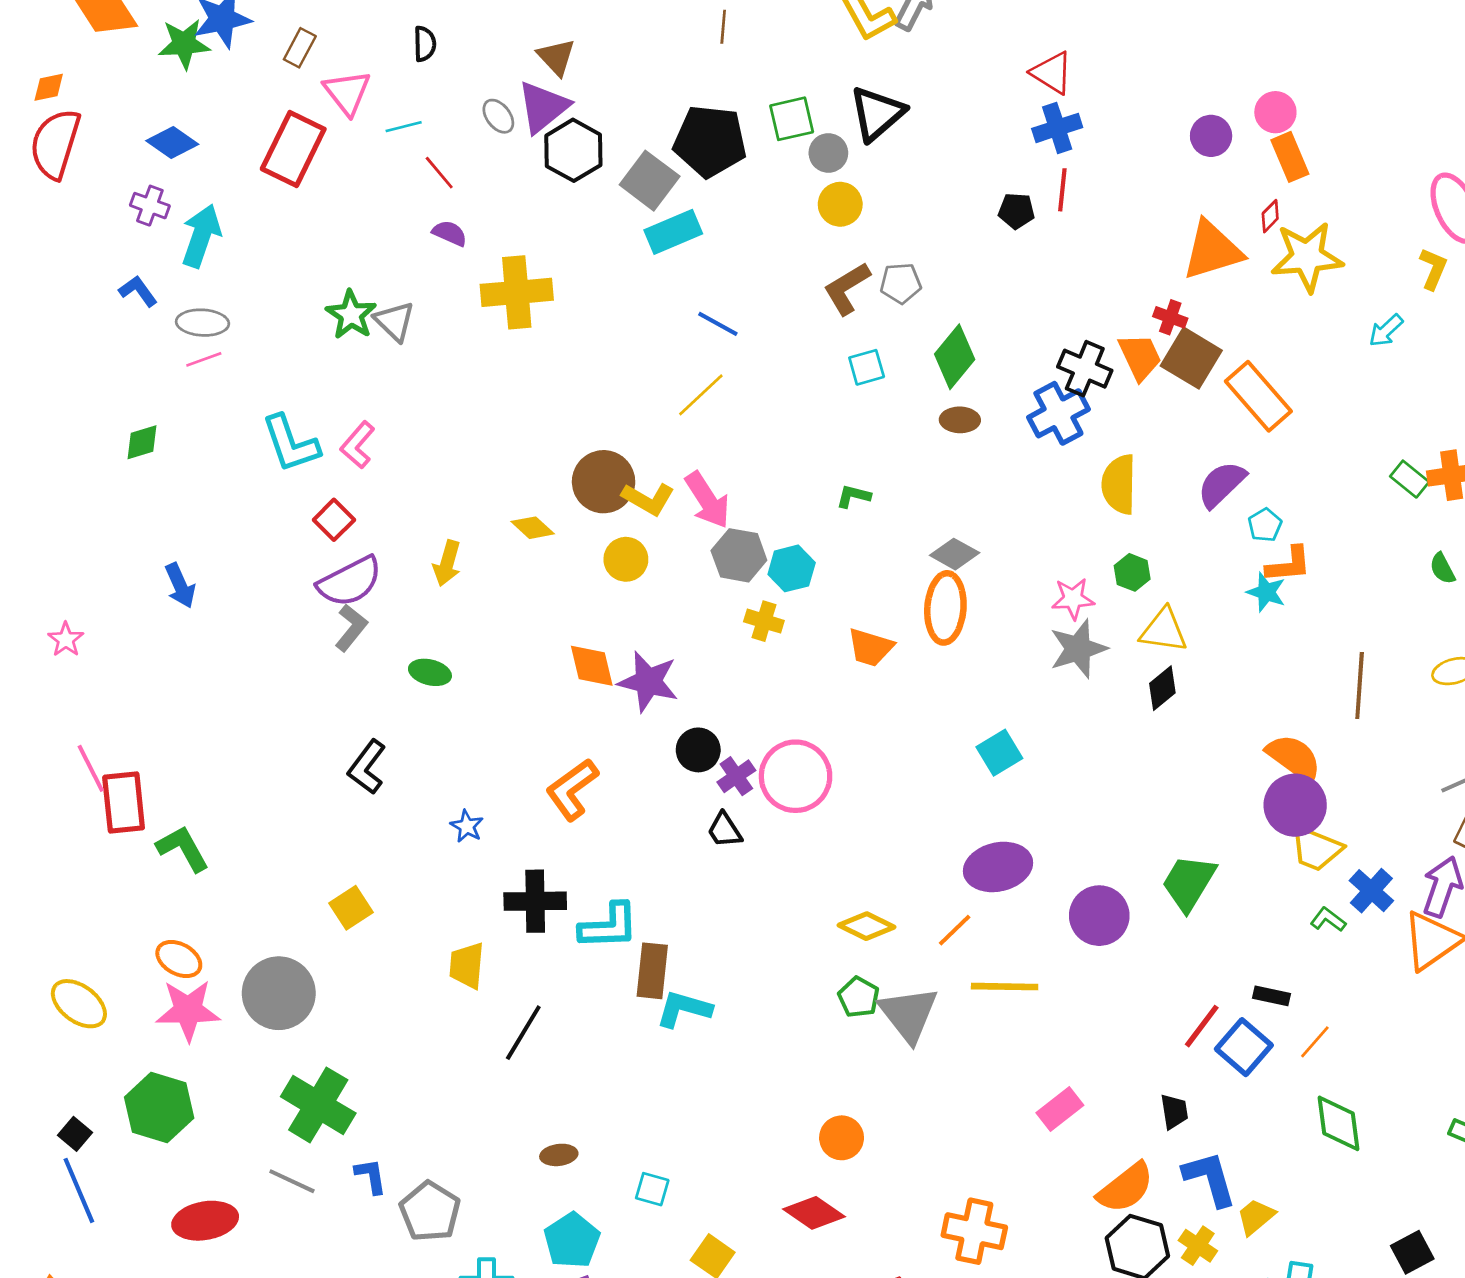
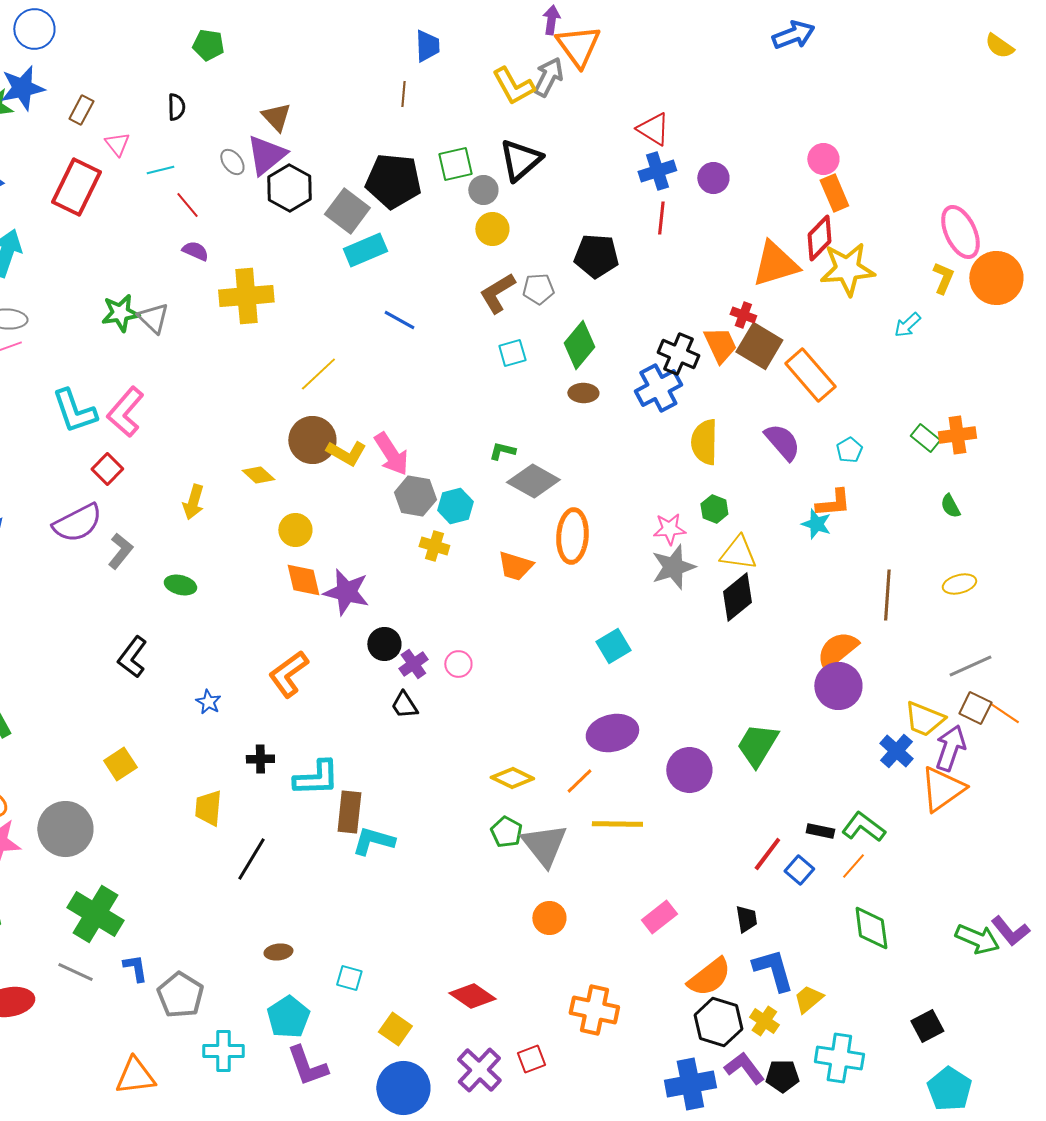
pink triangle: (347, 92) -> (117, 144), size x0.7
purple circle: (1211, 136) -> (713, 178), moved
black pentagon: (1016, 211) -> (596, 256), moved, size x1.6
red diamond: (1270, 216) -> (819, 238), size x1.8
green star: (351, 315) -> (120, 313), turned 30
yellow line: (701, 395) -> (318, 374), moved
pink L-shape: (358, 445) -> (125, 412), size x1.4
purple semicircle: (1222, 484) -> (782, 442), turned 93
cyan pentagon: (1265, 525) -> (849, 450), moved
gray diamond: (955, 554) -> (533, 481), moved, size x1.4
yellow circle: (626, 559) -> (295, 530), moved
purple semicircle: (350, 582) -> (77, 523), moved
black diamond: (1162, 688) -> (737, 597), size x1.4
orange semicircle: (1294, 758) -> (837, 650), turned -75
pink circle: (796, 776) -> (458, 664), size x0.5
yellow trapezoid: (1316, 849) -> (924, 719), moved
black cross: (535, 901) -> (260, 759), size x0.6
green L-shape: (1328, 920) -> (863, 827), moved, size x1.6
blue square: (1244, 1047) -> (799, 870), size x0.7
orange circle: (842, 1138) -> (549, 918), moved

